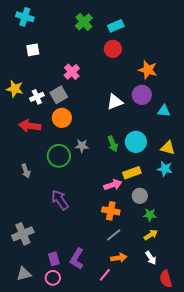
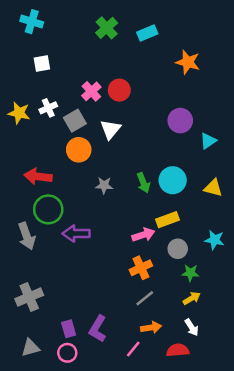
red circle: (113, 49) -> (119, 90), moved
orange star: (148, 70) -> (188, 62), moved
white cross: (37, 97) -> (48, 108), moved
white triangle: (115, 102) -> (110, 129), moved, turned -30
cyan triangle: (164, 111) -> (208, 141), turned -40
red arrow: (30, 126) -> (38, 176), moved
green circle: (59, 156) -> (48, 209), moved
cyan star: (165, 169) -> (214, 240), moved
gray arrow: (26, 171) -> (27, 236), moved, size x1.5
purple arrow: (60, 200) -> (76, 234), moved, turned -55
orange cross: (111, 211) -> (141, 268), turned -36
red semicircle: (166, 279) -> (178, 350), moved, turned 102

